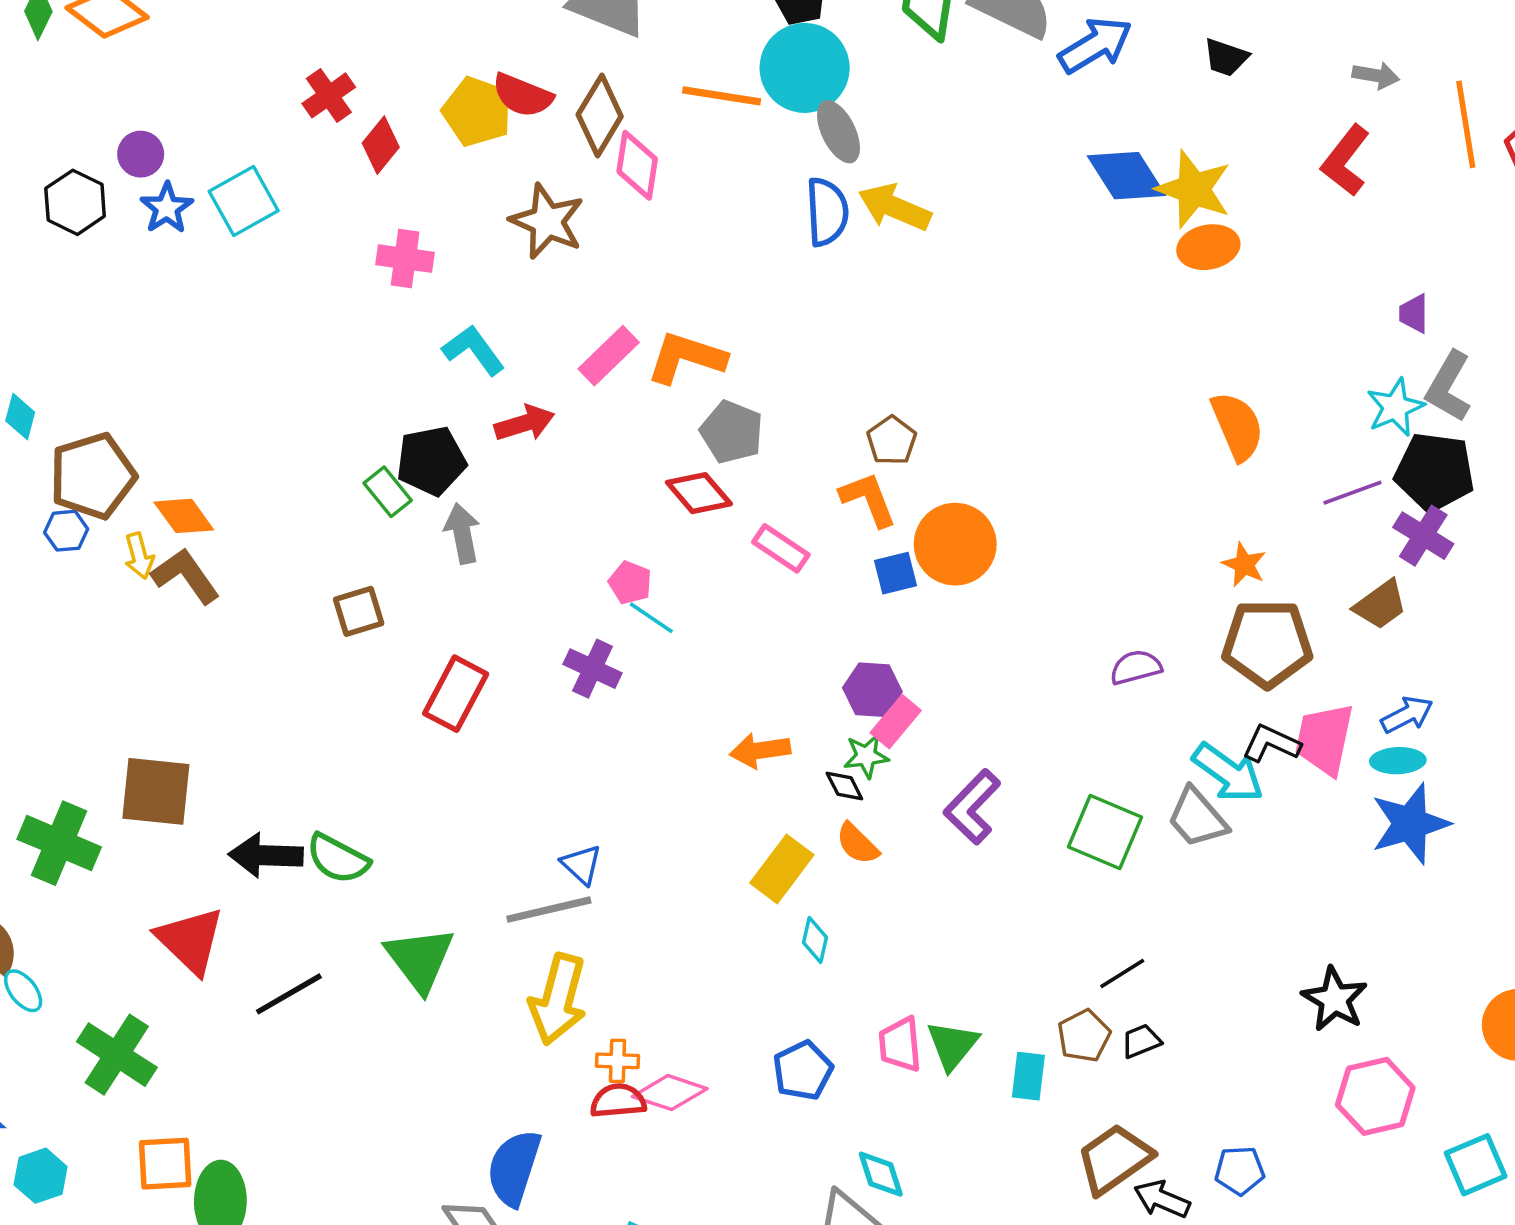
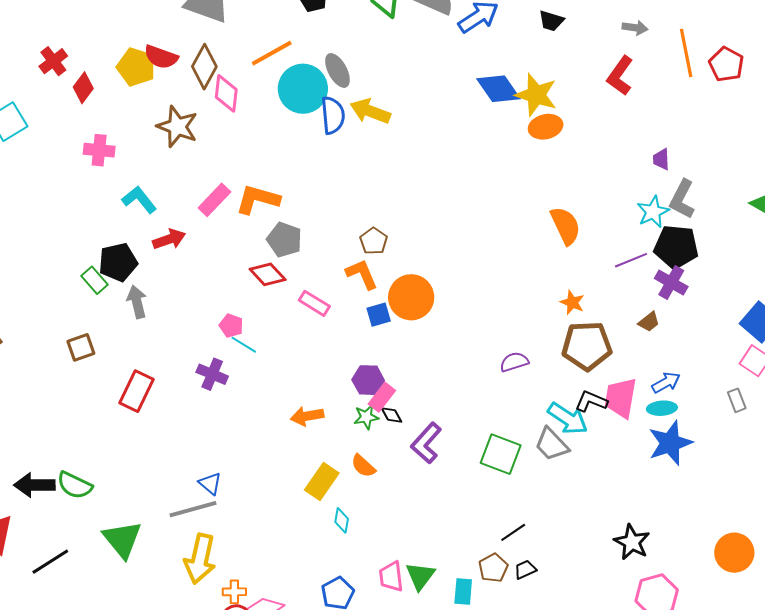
cyan circle: (805, 68) -> (303, 89), moved
orange line: (722, 96) -> (272, 53), turned -36
brown trapezoid: (1381, 605) -> (649, 322), size x0.7
black diamond: (844, 786) -> (391, 415), moved

